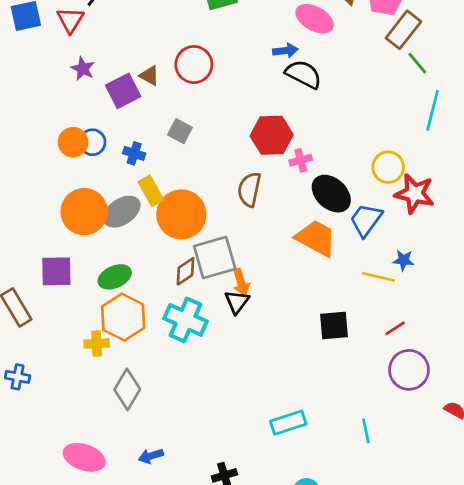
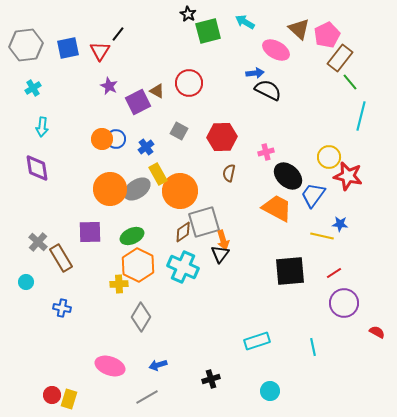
red hexagon: (272, 135) -> (222, 137), moved
blue cross: (134, 153) -> (146, 147), turned 35
brown semicircle: (249, 189) -> (229, 173), size x0.7
black square: (334, 325) -> (290, 271), size x1.4

